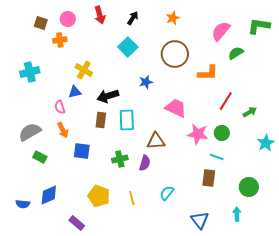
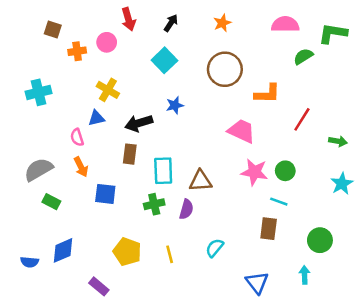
pink circle: (68, 19) -> (107, 42), moved
pink semicircle: (221, 31) -> (285, 24), moved, turned 50
green semicircle: (236, 53) -> (303, 56), moved
blue star: (146, 82) -> (175, 105), moved
red line: (226, 101) -> (302, 119), moved
pink trapezoid: (176, 108) -> (242, 131), moved
green arrow: (250, 112) -> (338, 141), moved, turned 40
cyan rectangle: (127, 120) -> (163, 171), moved

